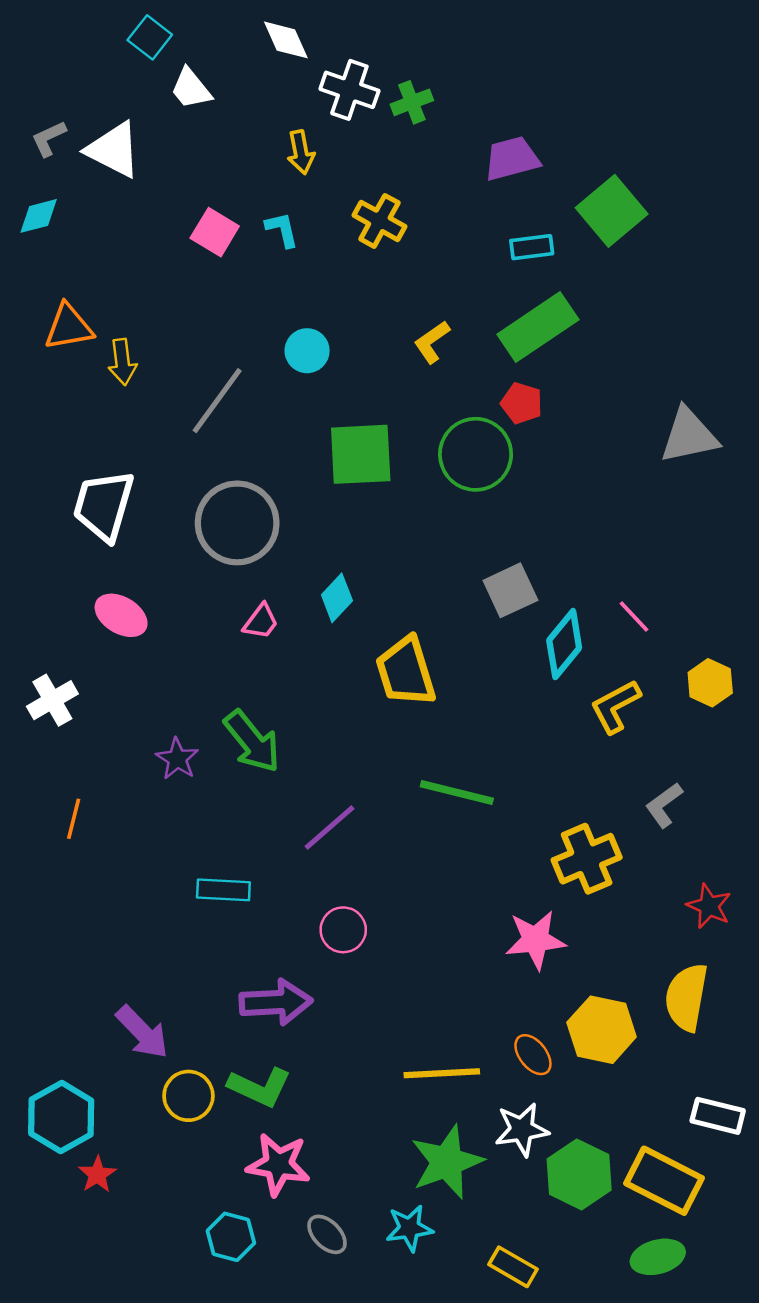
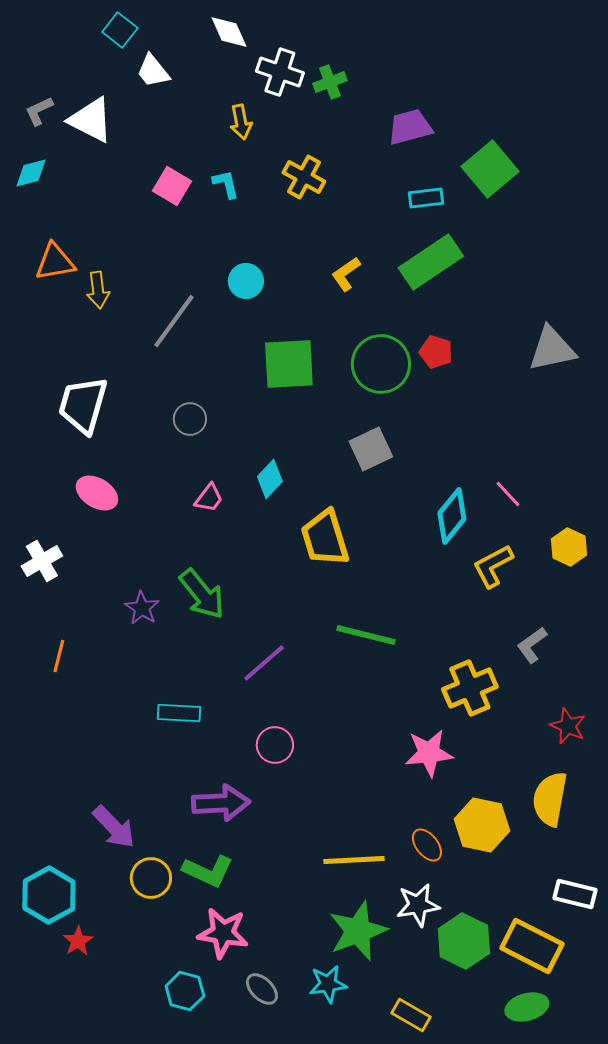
red pentagon: (522, 403) -> (436, 352), moved
gray circle: (237, 523) -> (190, 419), size x0.5
gray square: (510, 590) -> (371, 449), moved

